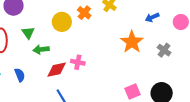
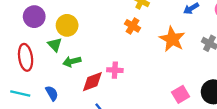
orange cross: (84, 13) -> (133, 26), moved
yellow circle: (62, 22) -> (67, 25), moved

